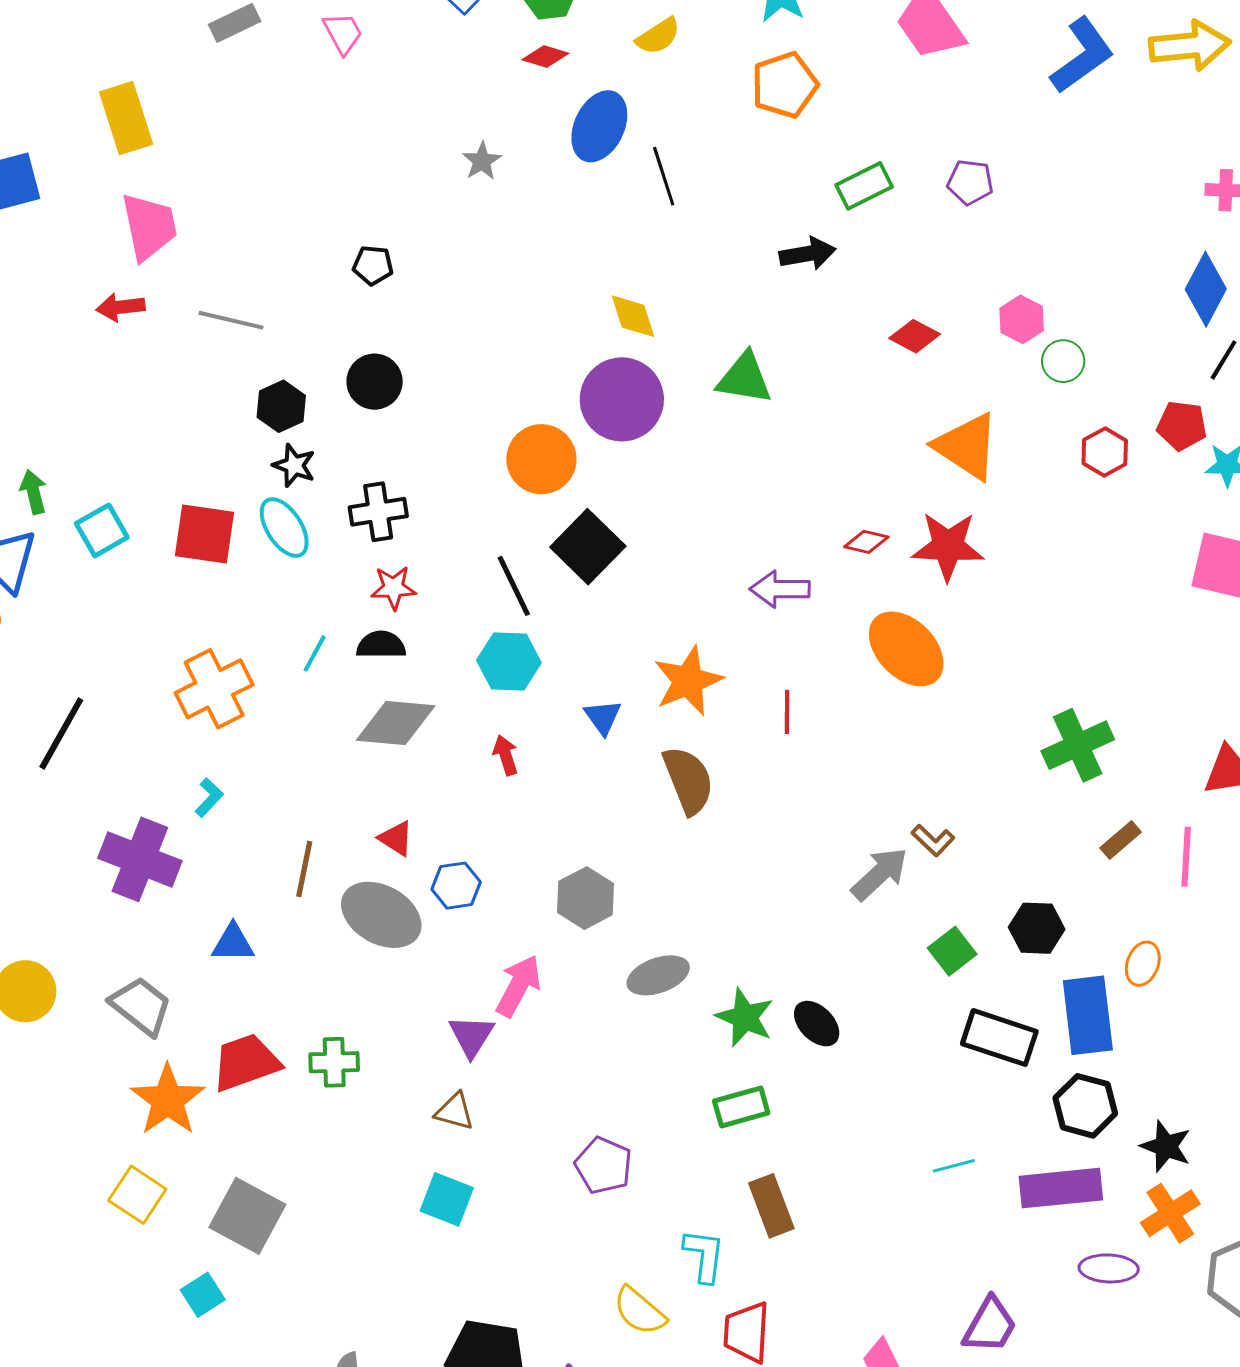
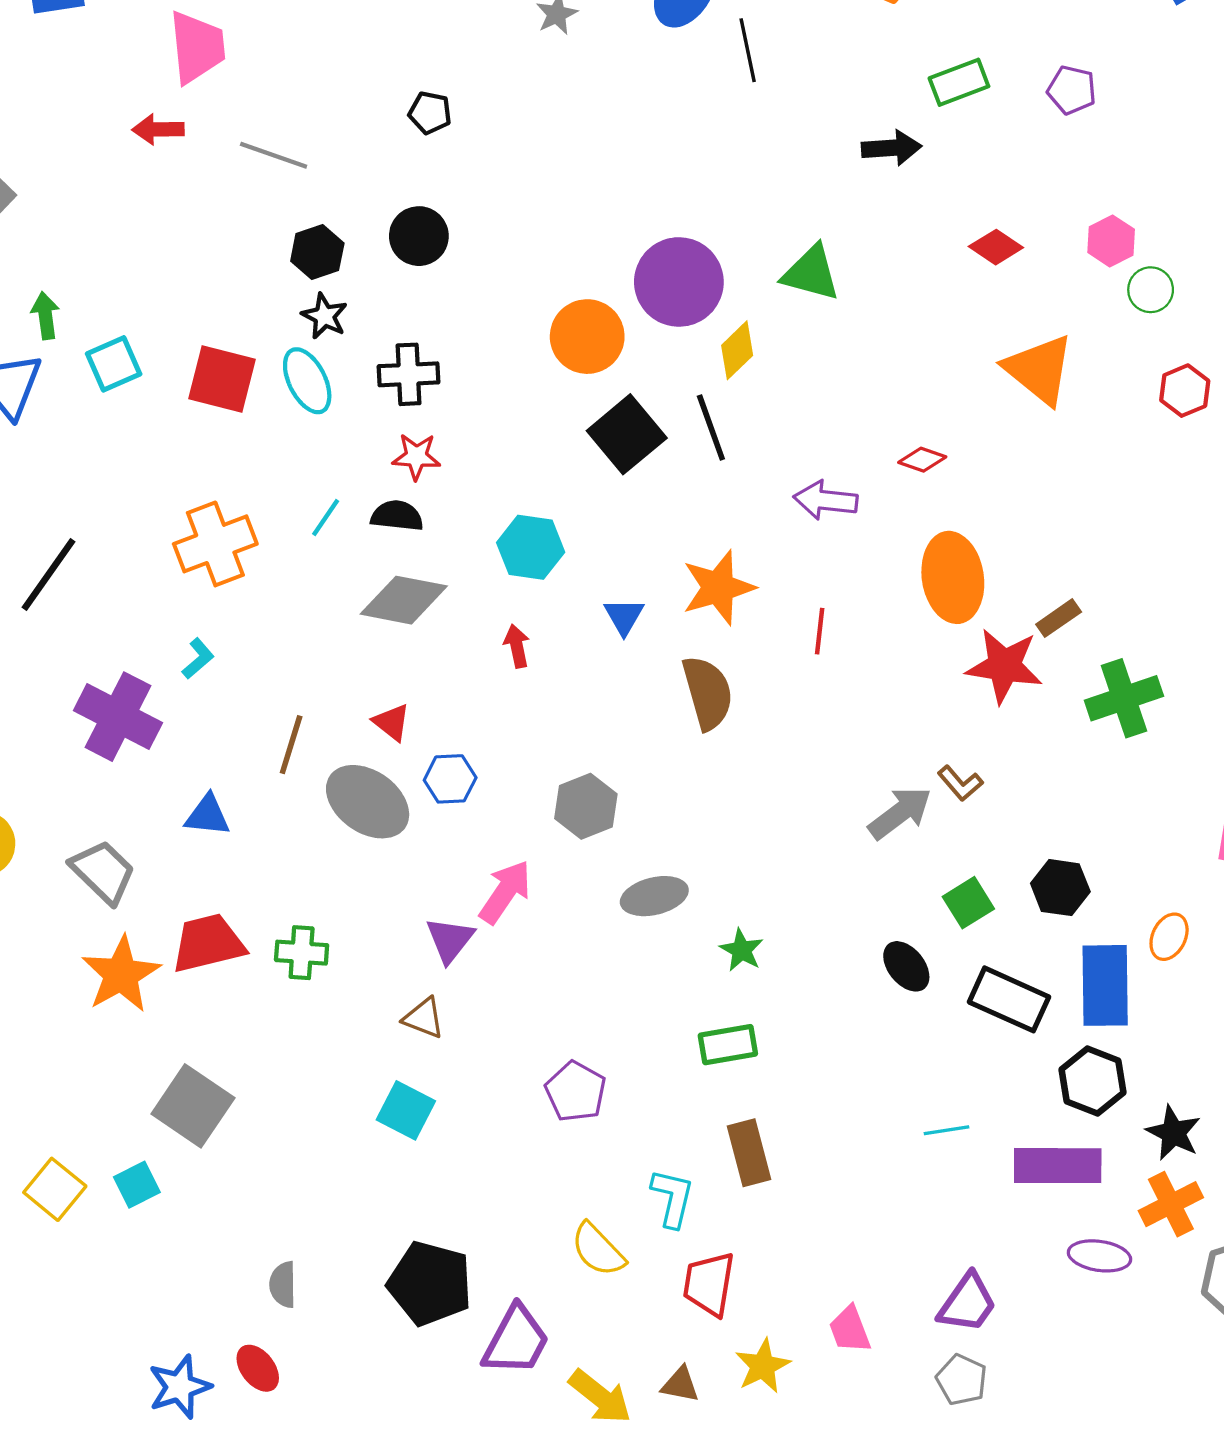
yellow diamond: (633, 316) -> (737, 350), moved, turned 58
red star: (948, 546) -> (1004, 666), moved
black line: (514, 586) -> (711, 428), moved
orange ellipse: (906, 649) -> (953, 577), turned 30
brown rectangle: (1121, 840) -> (1059, 618), moved
green star: (745, 1017) -> (742, 950), size x0.7
black ellipse: (817, 1024) -> (906, 966), moved
yellow square: (137, 1195) -> (55, 1189), moved

